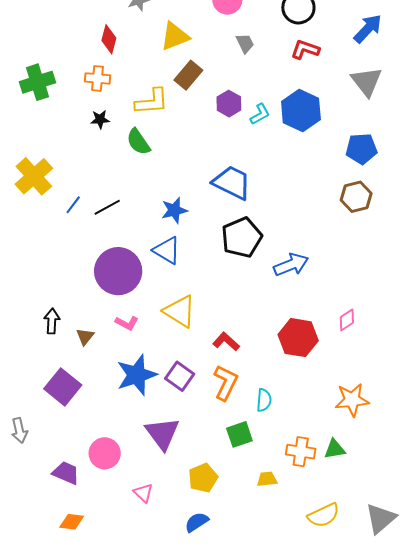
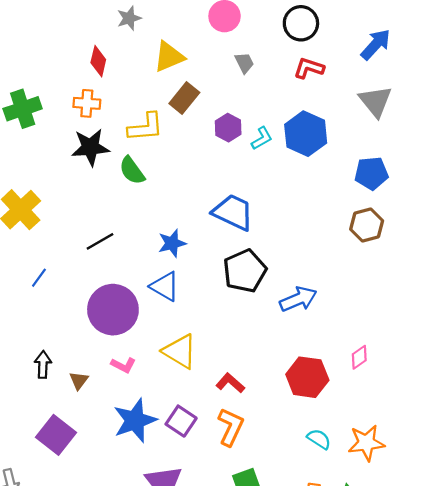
black star: (100, 119) -> (90, 147), size x1.8
blue line: (73, 205) -> (39, 278), moved
cyan semicircle: (264, 400) -> (319, 439), moved, turned -60

